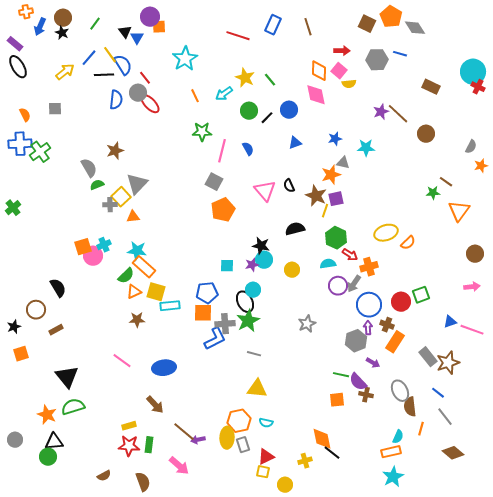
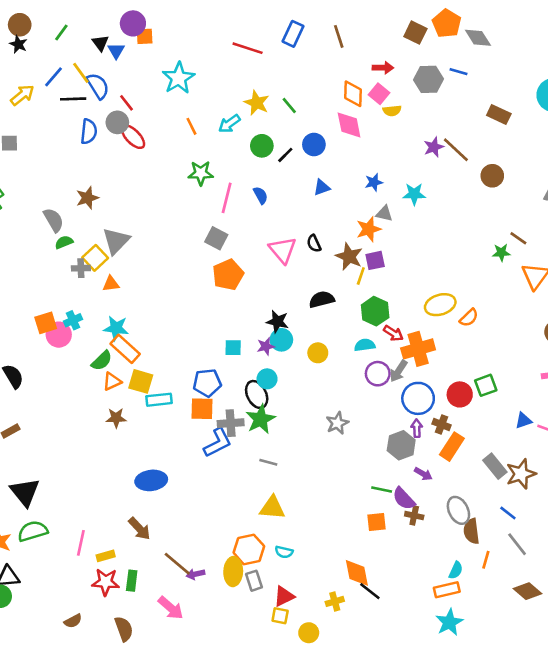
orange cross: (369, 267) -> (418, 349), size x1.4
pink line: (122, 361) -> (81, 543), moved, turned 66

